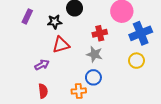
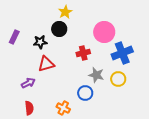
gray star: (94, 54) -> (96, 75), moved
blue circle: (93, 77) -> (85, 93), moved
orange cross: (79, 91) -> (63, 108), turned 32

